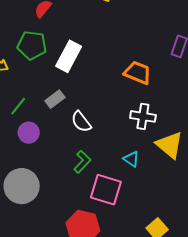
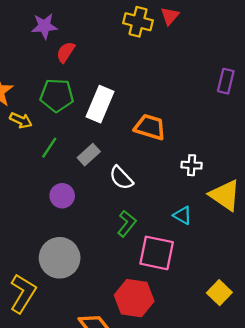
orange trapezoid: (138, 73) -> (150, 127), moved
green line: (18, 106) -> (49, 148), moved
white cross: (143, 116) -> (192, 165), size x0.7

